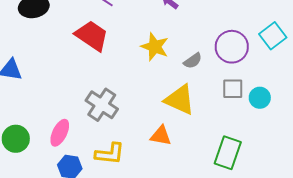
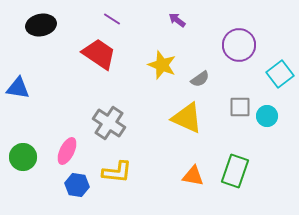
cyan square: (273, 36) -> (280, 74), moved
purple circle: (232, 47) -> (239, 45), moved
orange triangle: (161, 136) -> (193, 176), moved

